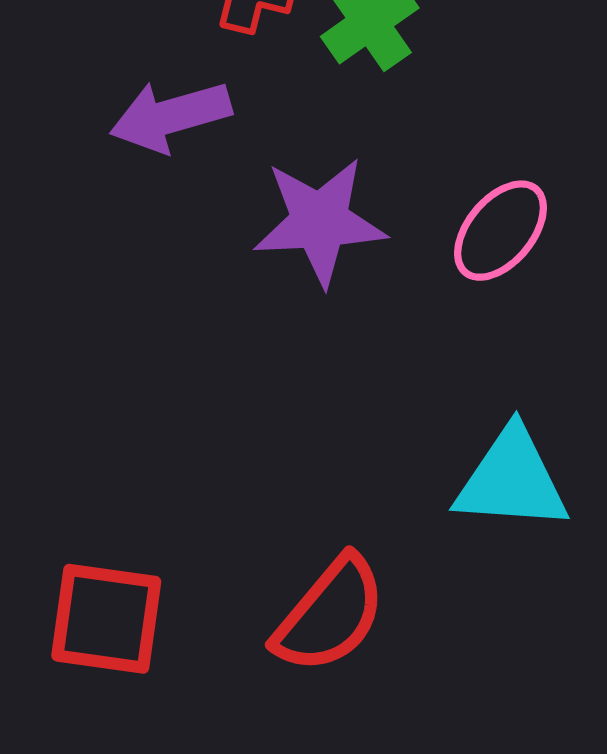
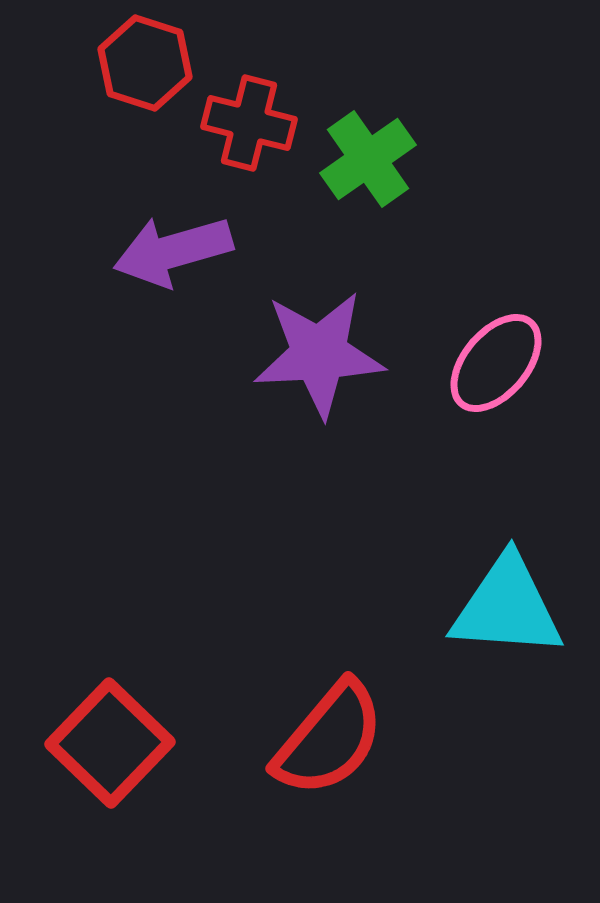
red square: (106, 619) -> (110, 743), turned 36

